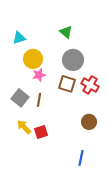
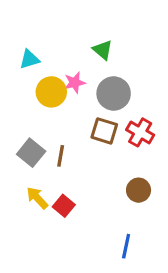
pink star: (39, 75) -> (75, 83), moved
red square: (41, 132) -> (64, 206), turned -32

